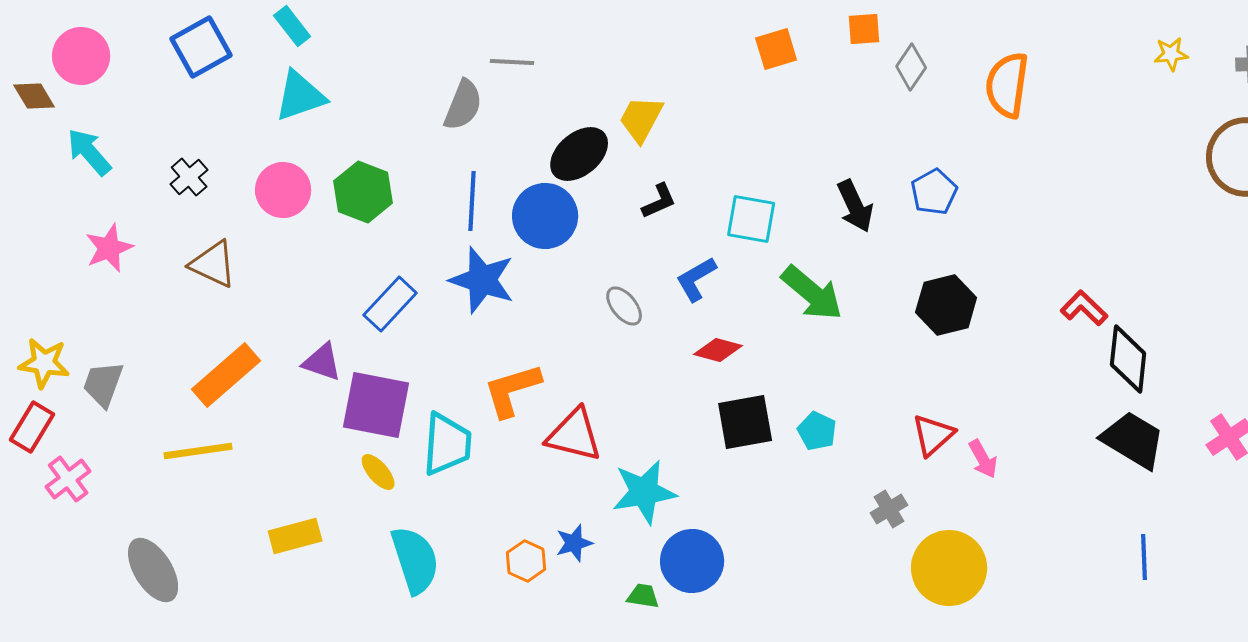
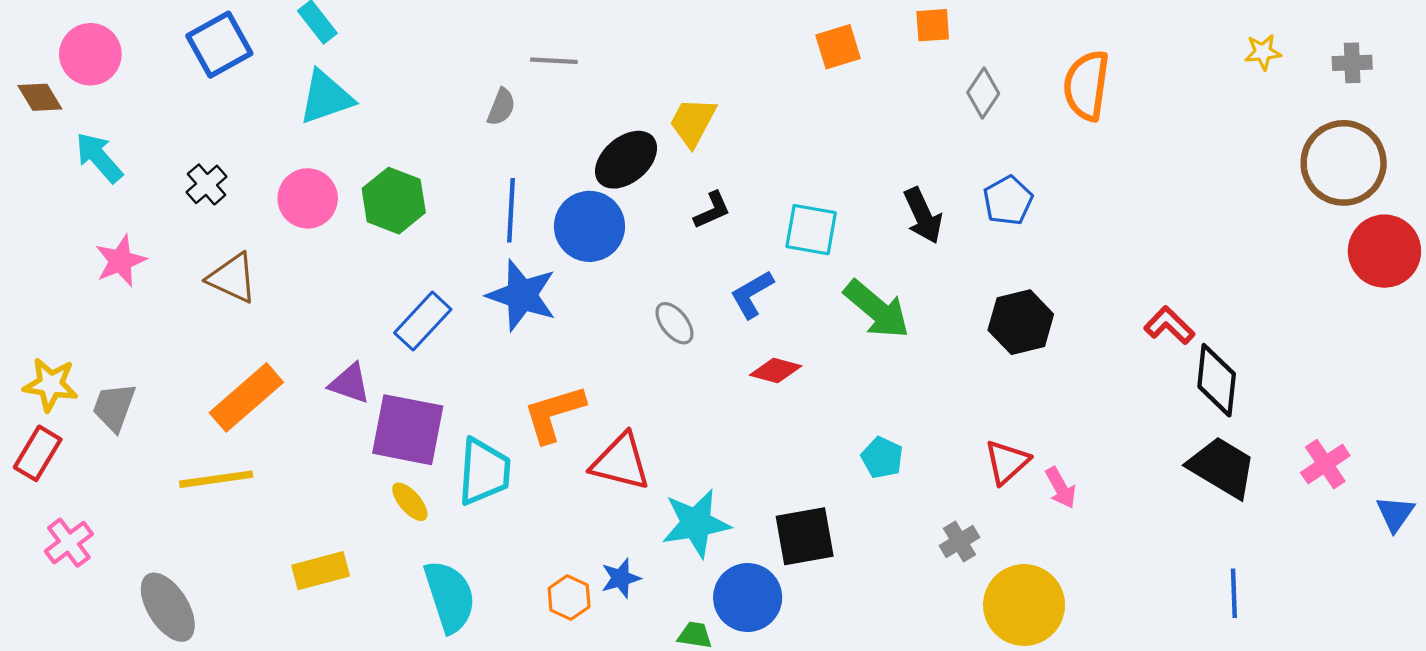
gray diamond: (911, 67) -> (983, 93), moved
gray semicircle: (463, 105) -> (501, 107), size x0.7
black square: (745, 422) -> (805, 536), moved
pink cross: (68, 479) -> (69, 543), moved

